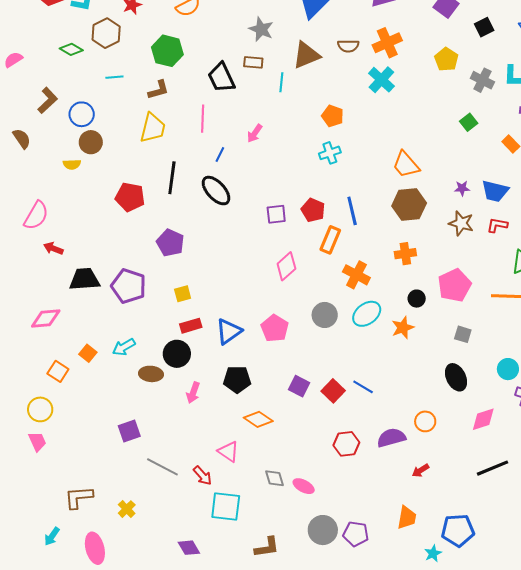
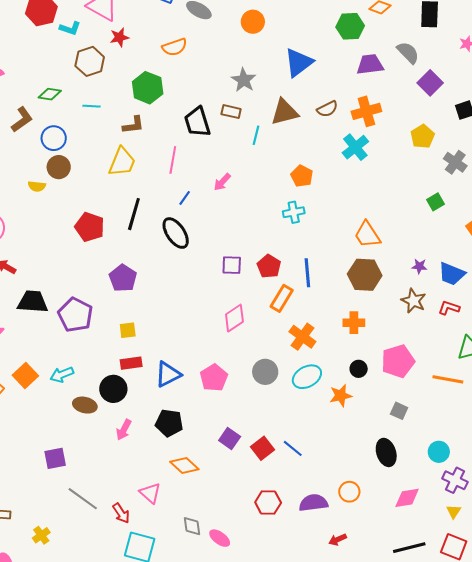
brown semicircle: (348, 46) -> (327, 109), turned -35
green diamond: (71, 49) -> (50, 94), moved, turned -30
orange square: (88, 353) -> (25, 375), size x1.4

